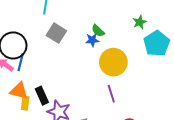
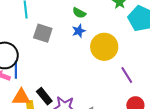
green semicircle: (98, 31) -> (79, 13), moved
purple line: (111, 94) -> (127, 75), moved

